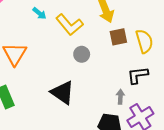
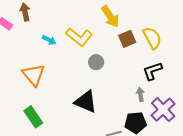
cyan arrow: (39, 13) -> (49, 40), moved

